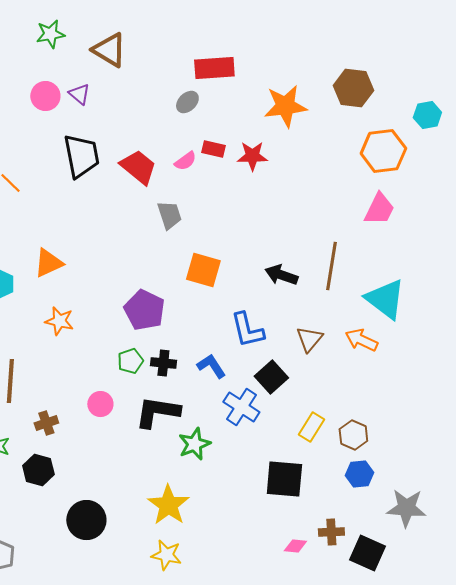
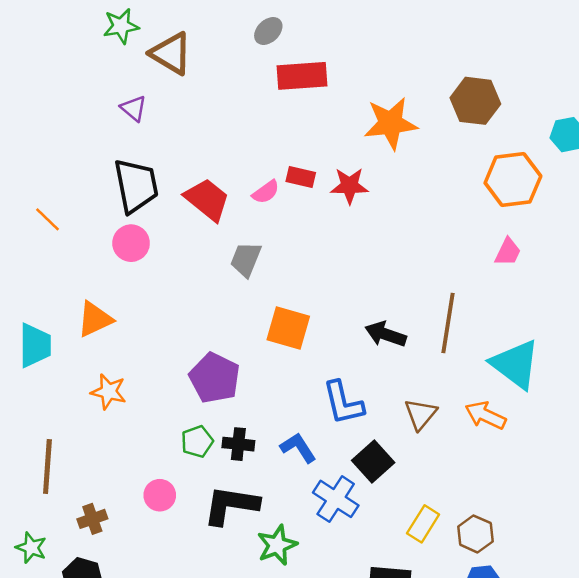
green star: (50, 34) -> (121, 26), moved
pink circle: (45, 96) -> (131, 243), moved
gray ellipse: (187, 102) -> (268, 31), moved
pink trapezoid: (379, 209) -> (508, 252), size x0.7
gray trapezoid: (169, 215) -> (246, 259), turned -140

